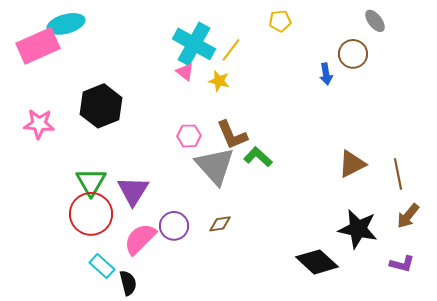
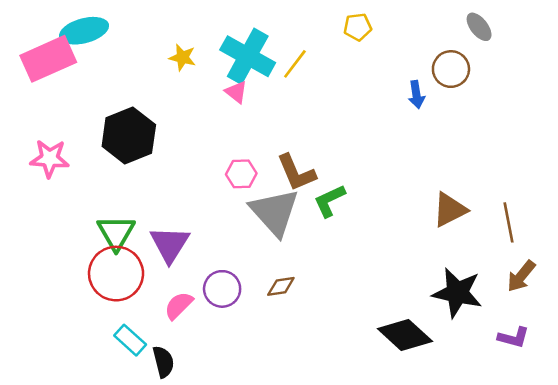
yellow star: (219, 81) -> (182, 58), moved
green L-shape: (258, 157) -> (329, 201), turned -68
pink semicircle: (140, 239) -> (179, 306), size x0.7

